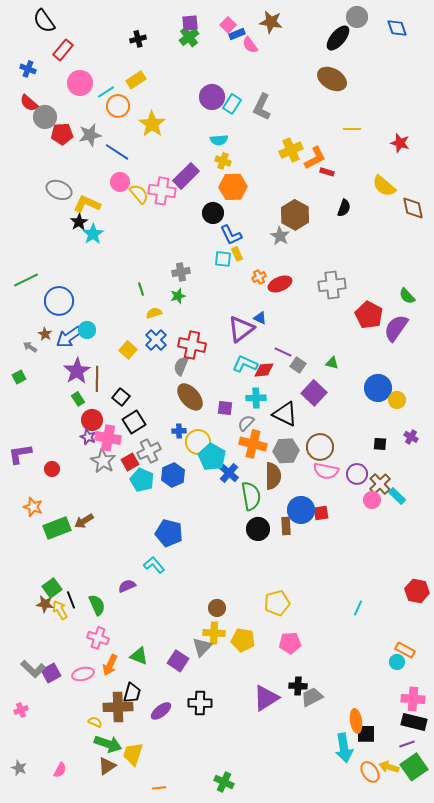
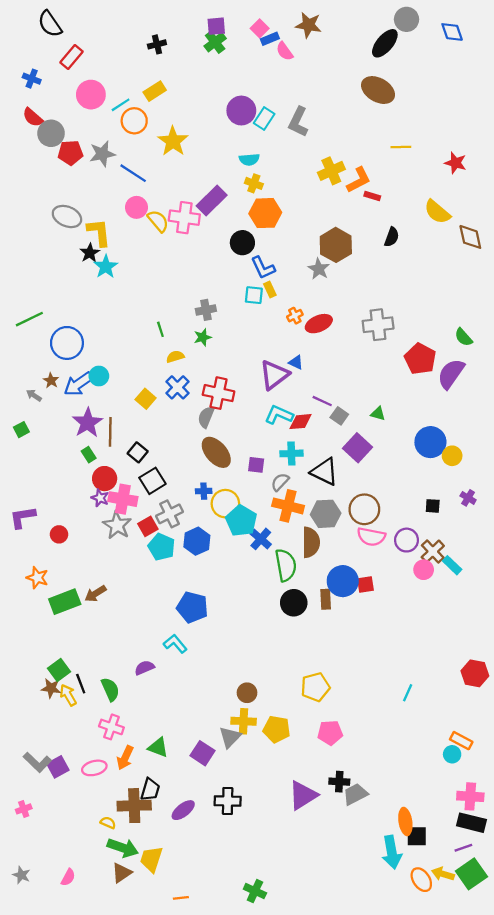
yellow L-shape: (87, 204) -> (99, 232), turned 60

